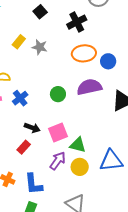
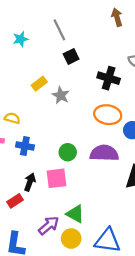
black cross: (77, 22) -> (109, 78), turned 30
blue cross: (20, 98) -> (25, 146), turned 35
black arrow: (32, 128) -> (30, 182), turned -105
pink square: (58, 132) -> (57, 178), moved

